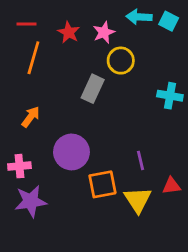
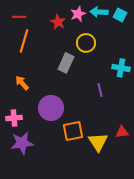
red star: (69, 32) -> (58, 22), moved
pink star: (104, 32) -> (78, 14), moved
orange arrow: (31, 117) -> (22, 83), turned -77
purple line: (140, 160) -> (100, 90), moved

